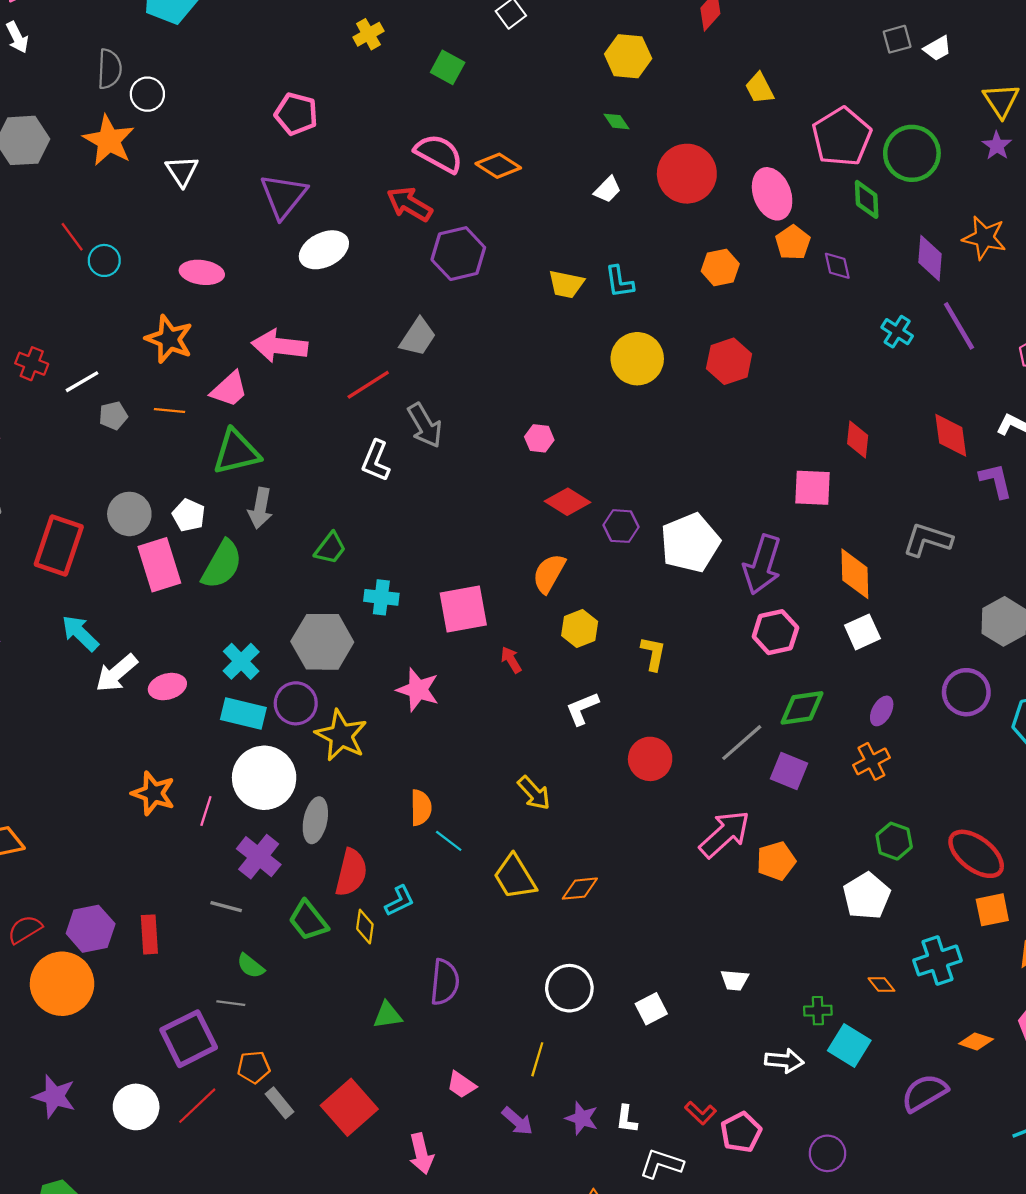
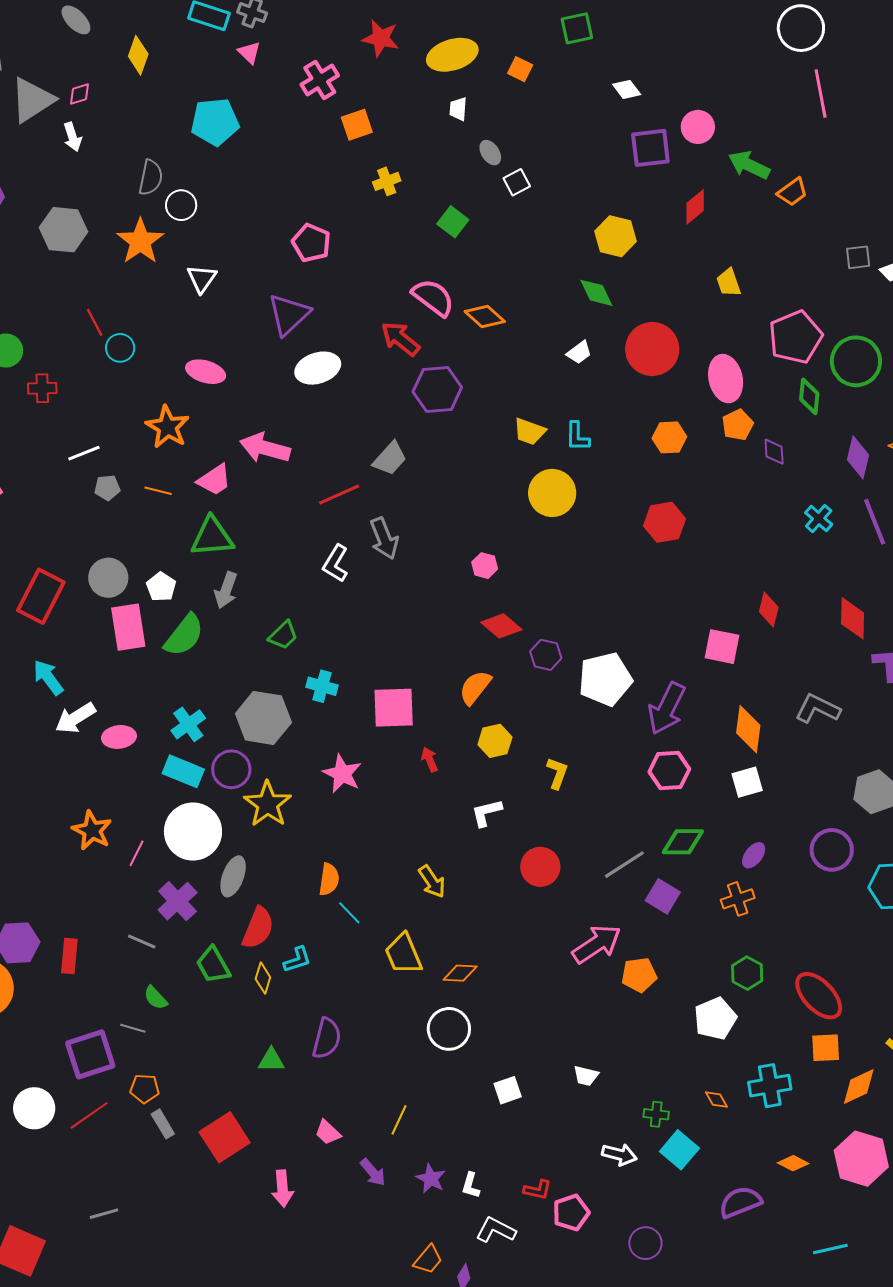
green diamond: (616, 121) -> (596, 293), size x1.5
yellow circle: (637, 359) -> (552, 493), moved
red cross: (32, 364) -> (42, 388), moved, turned -32
white circle: (569, 988) -> (449, 1029), moved
red L-shape: (701, 1113) -> (538, 1190), turned -40

